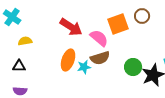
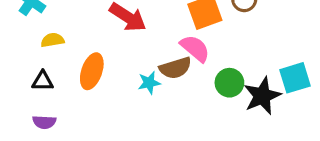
pink semicircle: (99, 38) -> (195, 48), moved
orange ellipse: (68, 60) -> (92, 71), moved

